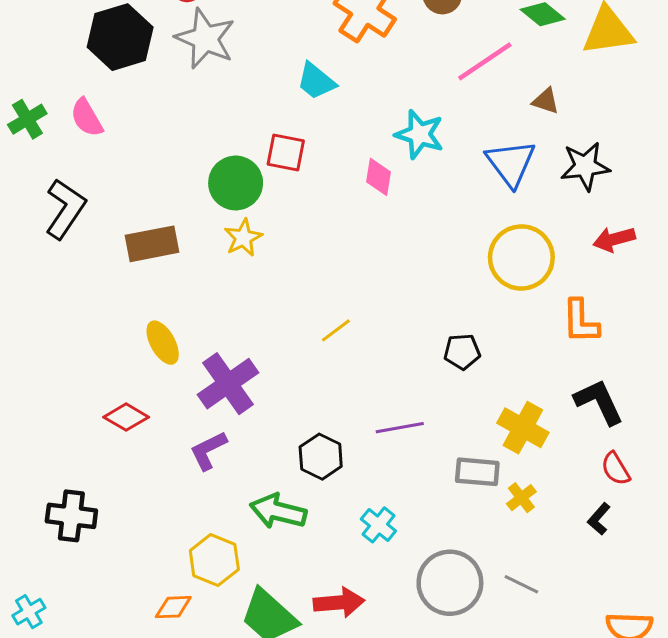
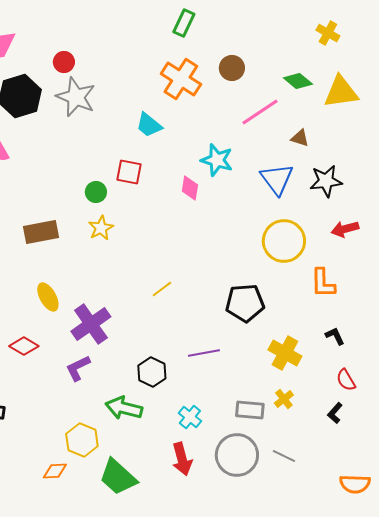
green circle: (236, 183) -> (96, 192), size x0.6
black pentagon: (462, 352) -> (245, 303), size x1.6
black L-shape: (599, 402) -> (335, 336), size x0.6
gray rectangle: (477, 472) -> (250, 410), moved
red arrow: (339, 603) -> (182, 459), moved, turned 80

